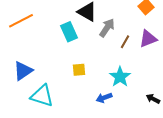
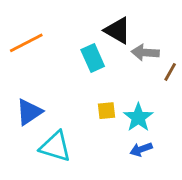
gray arrow: (107, 28) -> (145, 53), turned -120
cyan star: (120, 77) -> (138, 118), moved

